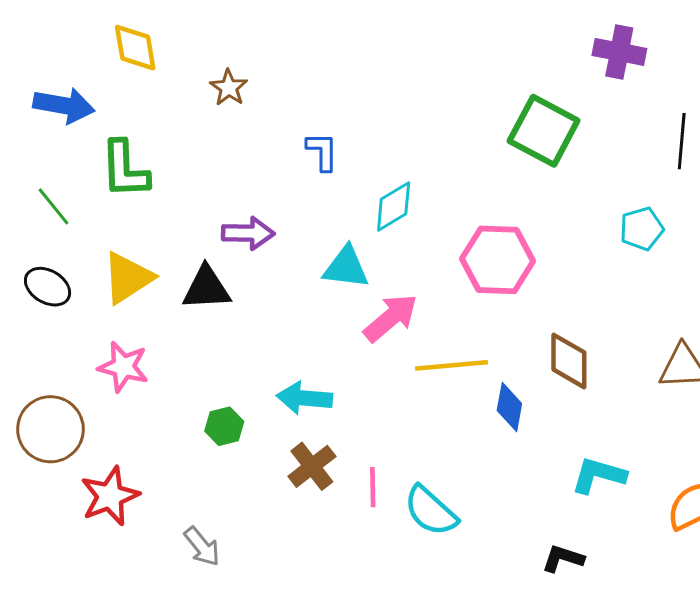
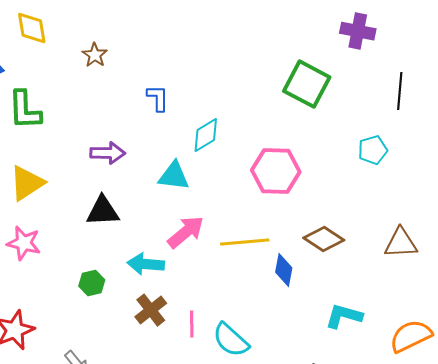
black triangle: (206, 288) -> (103, 211), moved
pink arrow: (391, 318) -> (186, 232), moved
brown diamond: (569, 361) -> (324, 239), turned -57

